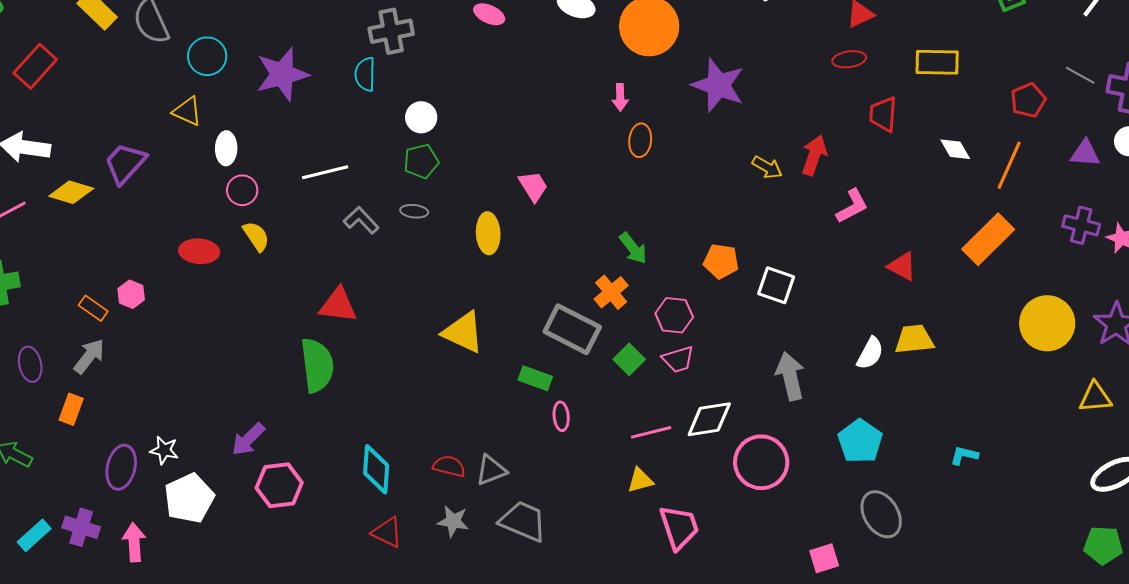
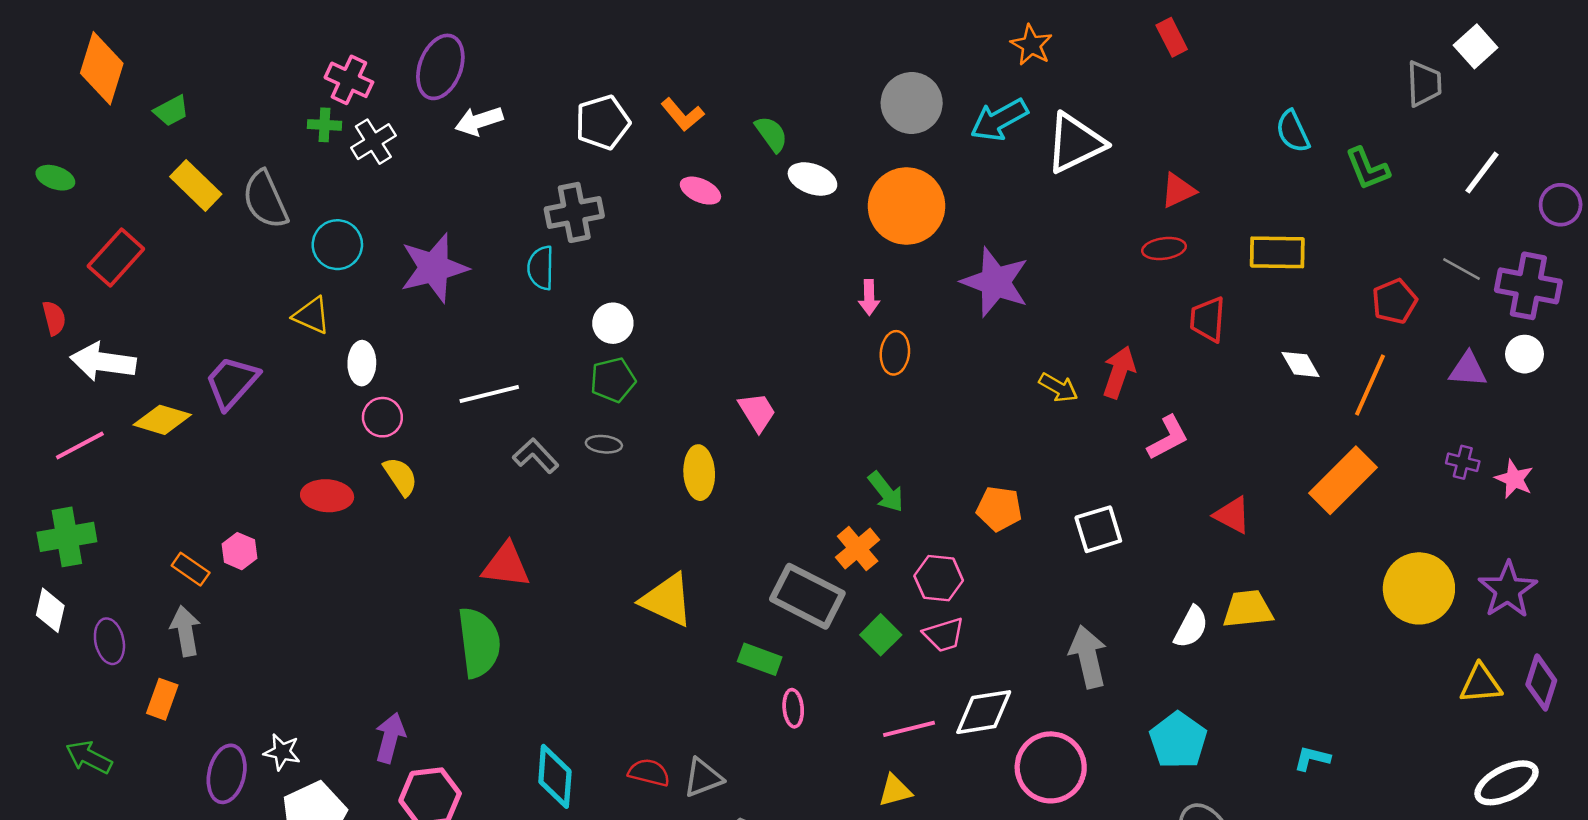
purple cross: (1081, 225) -> (1463, 462), size x0.7
white square: (776, 285) -> (1098, 529), moved, turned -36
gray arrow: (89, 356) -> (185, 631), turned -48
purple arrow: (248, 439) -> (390, 738), turned 150

